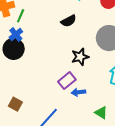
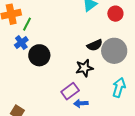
black semicircle: (69, 21) -> (95, 45), moved
black circle: (14, 49) -> (39, 55), moved

